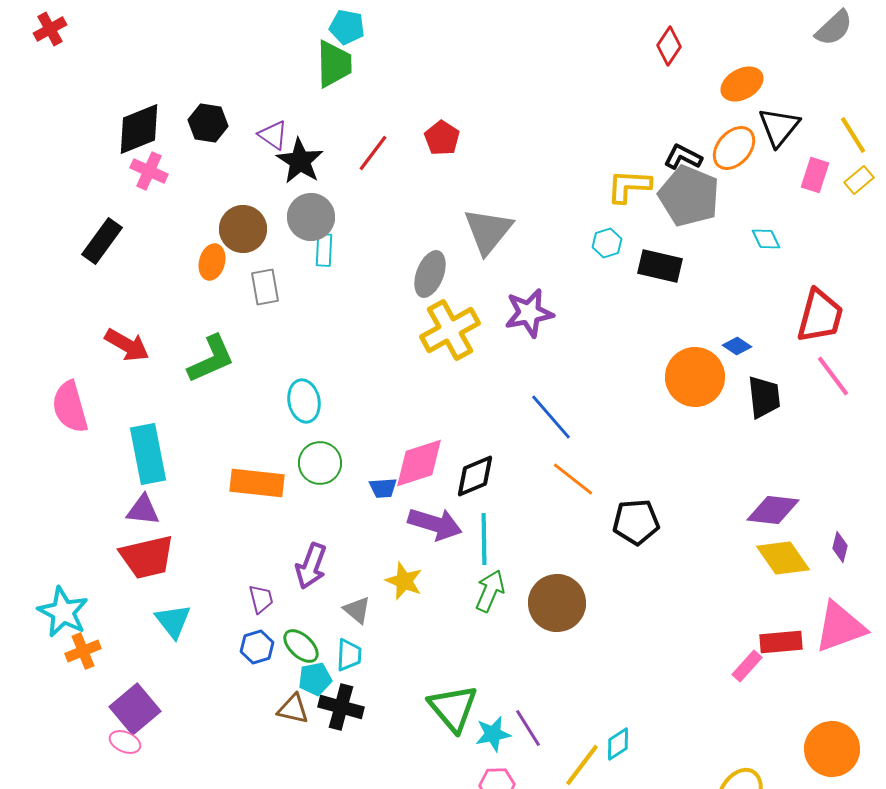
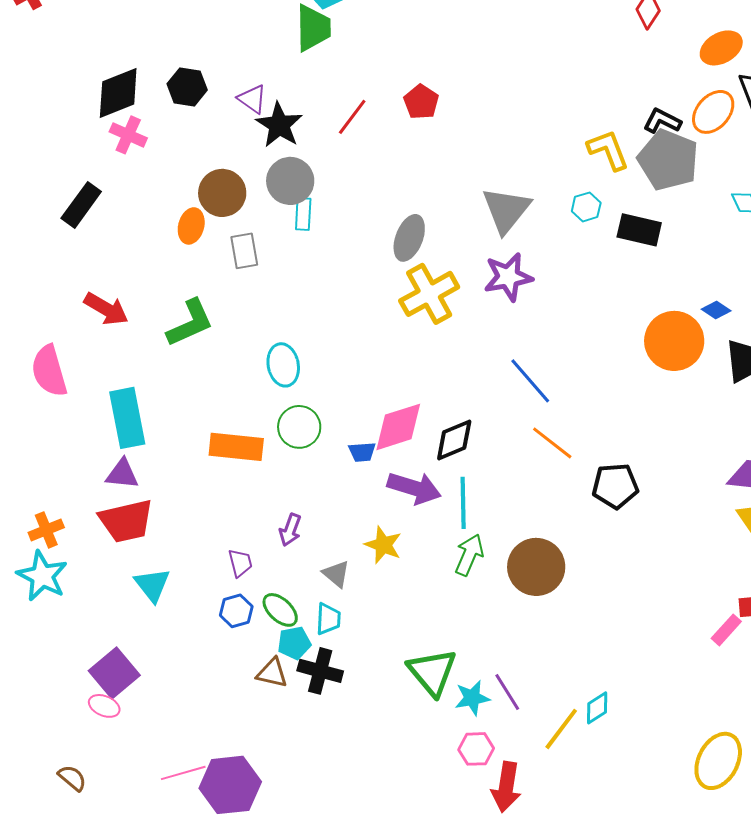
yellow L-shape: (629, 186) -> (608, 150), turned 66
gray triangle: (488, 231) -> (506, 210), moved
purple arrow: (311, 566) -> (290, 530), size x0.7
orange cross: (83, 651) -> (46, 530), moved

